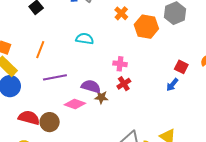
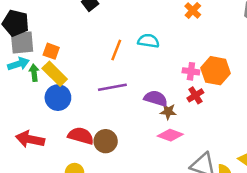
orange hexagon: (146, 27) -> (216, 71), moved
orange line: (40, 50) -> (116, 50), moved
pink diamond: (75, 104) -> (170, 135), moved

